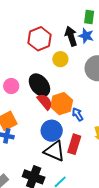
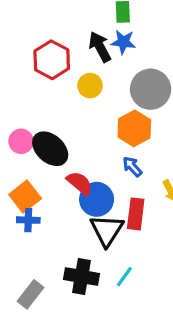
black ellipse: (39, 85) -> (50, 149), moved
red semicircle: (45, 102) -> (80, 183), moved
orange hexagon: (62, 104) -> (134, 128), moved
black triangle: (54, 151) -> (107, 230), turned 50

